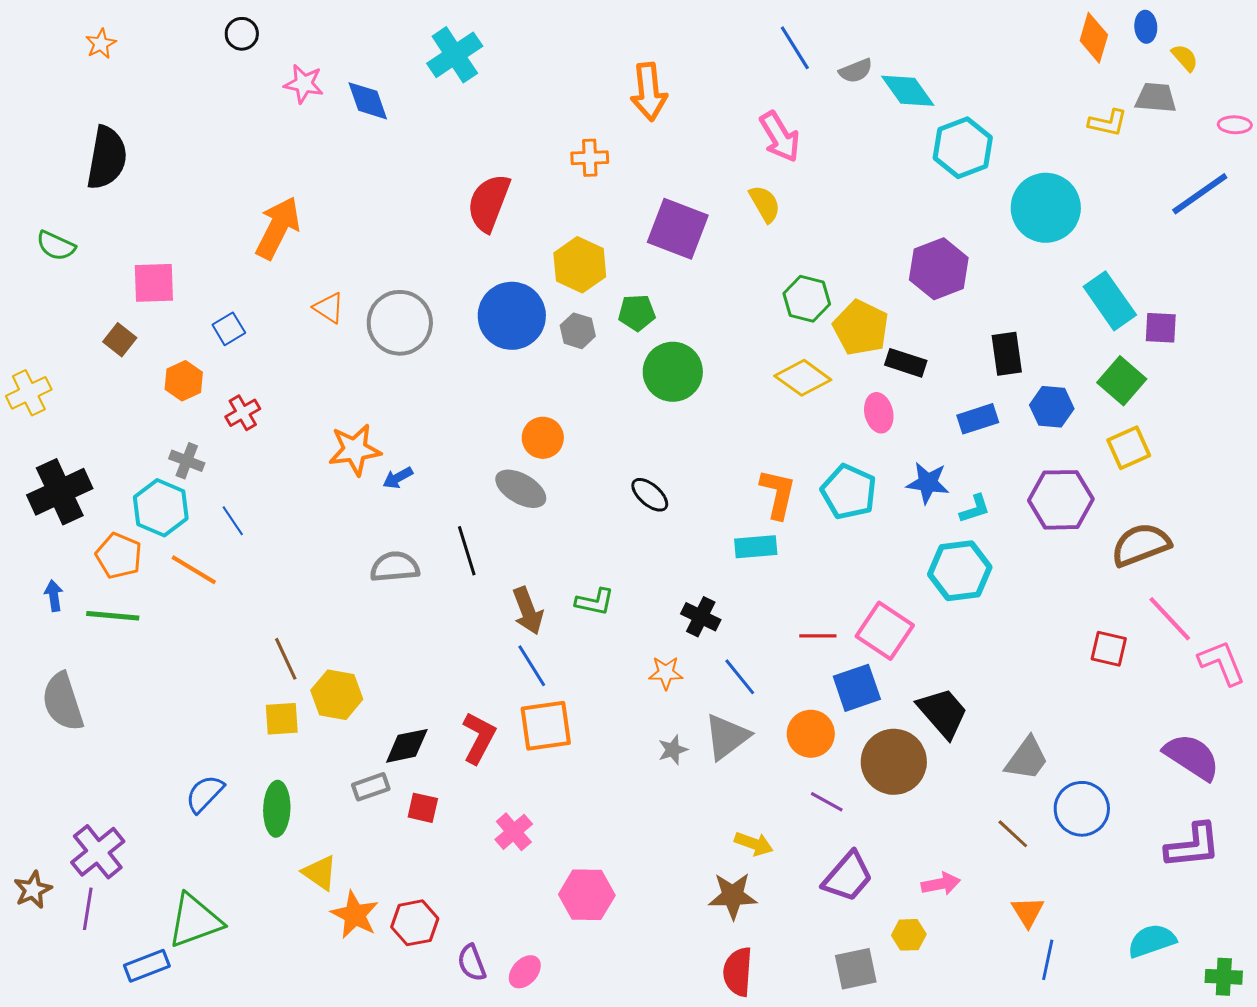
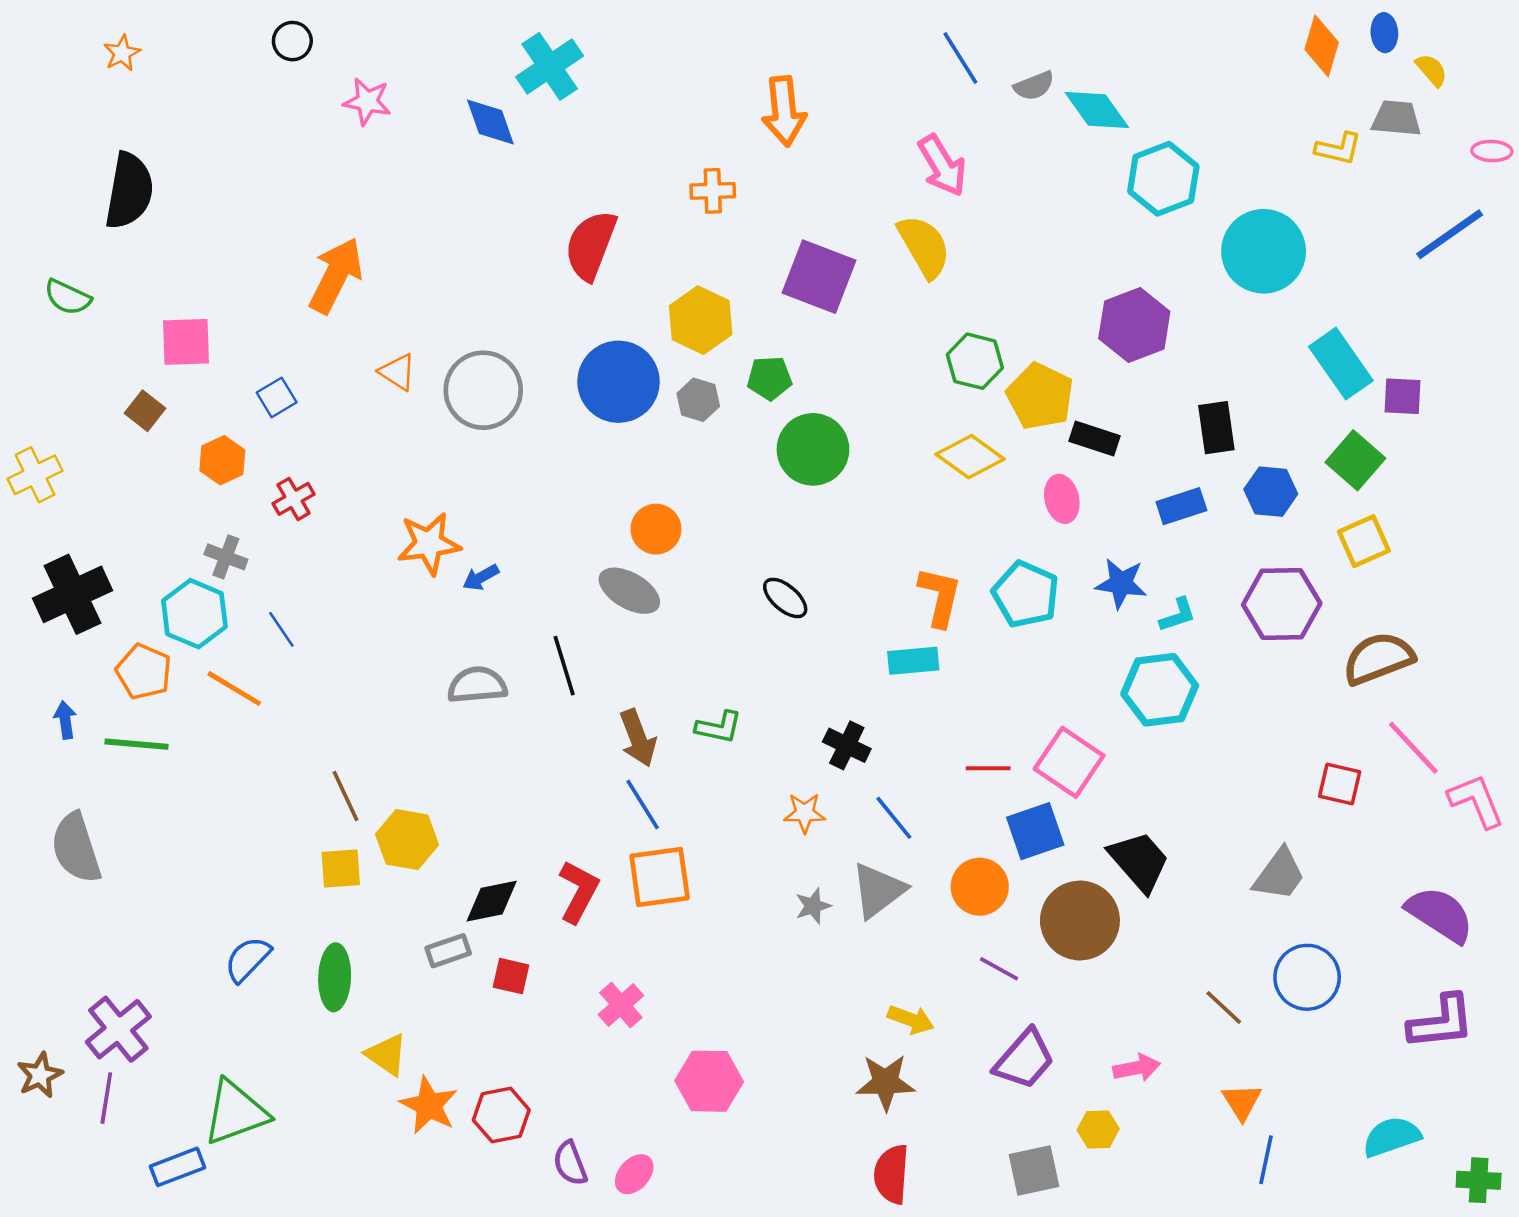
blue diamond: (368, 101) -> (490, 122), moved
yellow semicircle: (765, 204) -> (924, 246), size x1.4
gray trapezoid: (1027, 759) -> (1279, 875), moved

